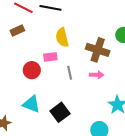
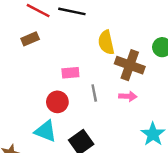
yellow semicircle: (62, 37) -> (106, 42), moved
red circle: (32, 70) -> (57, 102), moved

